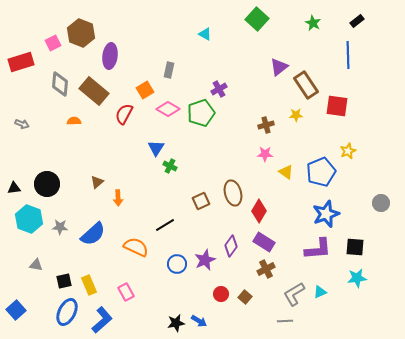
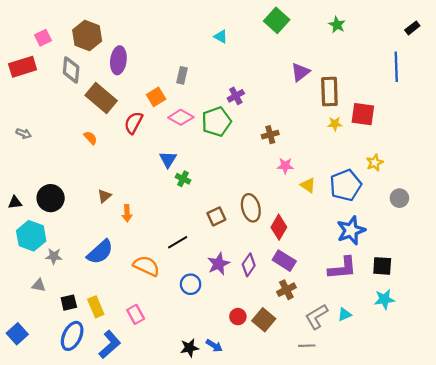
black rectangle: (357, 21) -> (412, 28), moved
pink square: (53, 43) -> (43, 38), moved
blue line: (348, 55) -> (396, 67), moved
gray diamond: (60, 84) -> (71, 70), moved
brown rectangle: (306, 85) -> (329, 92), turned 32
yellow star: (296, 115) -> (335, 124), moved
orange semicircle: (74, 121) -> (90, 138), moved, turned 48
brown cross: (266, 125) -> (270, 135), moved
gray circle: (381, 203) -> (399, 198), moved
gray star: (60, 227) -> (54, 256), moved
purple star: (205, 260) -> (219, 264), moved
brown square: (245, 297) -> (264, 320), size x1.5

